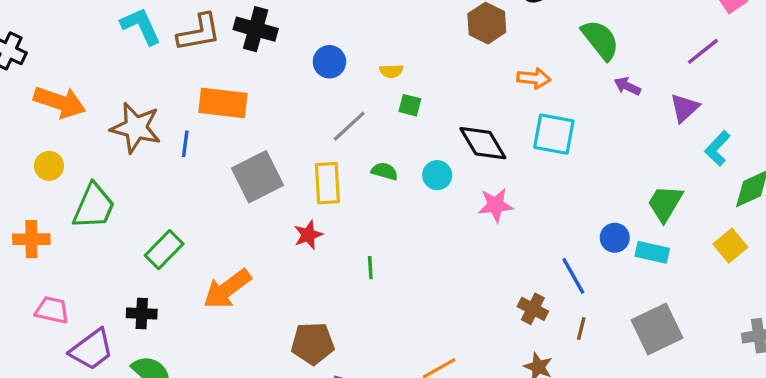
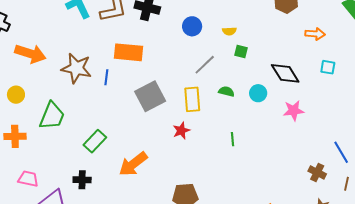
cyan square: (554, 134) -> (328, 67), size x0.6
yellow circle: (49, 166) -> (16, 95), moved
green line: (370, 268) -> (232, 139), moved

